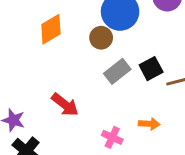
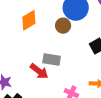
gray rectangle: (117, 71) -> (52, 59), moved, turned 48

